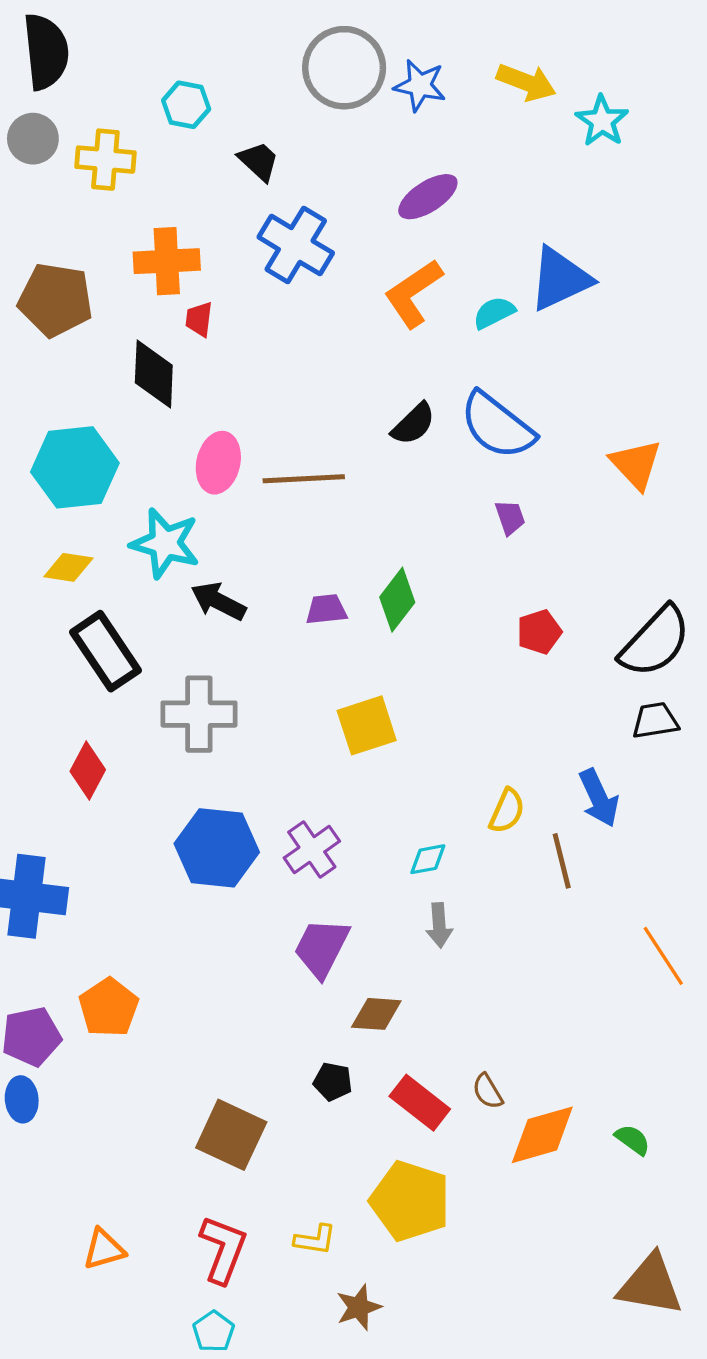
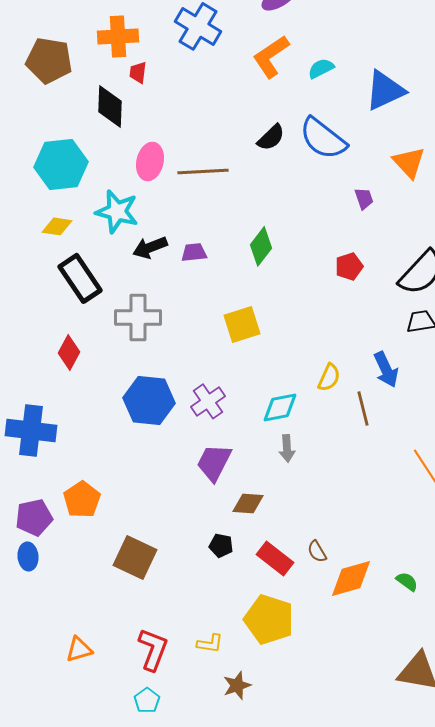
blue triangle: (560, 279) -> (385, 90), moved
purple trapezoid: (510, 517) -> (364, 198), moved
black arrow: (218, 601) -> (150, 247), turned -48
purple trapezoid: (326, 609) -> (194, 252), moved
cyan diamond: (428, 859) -> (280, 407), size x1.5
brown square: (231, 1135) -> (135, 557), moved

